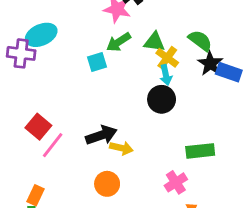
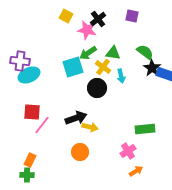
cyan ellipse: (41, 35) -> (29, 75), moved
yellow cross: (167, 58) -> (103, 67), moved
cyan square: (97, 62) -> (73, 67), size x1.5
black circle: (162, 99) -> (97, 88), moved
red square: (38, 127) -> (32, 112), turned -36

